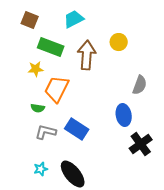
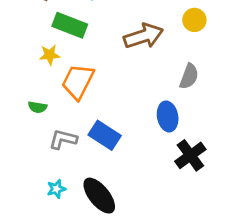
yellow circle: (119, 42) -> (194, 20), moved
brown arrow: (87, 55) -> (143, 36), moved, turned 68
green semicircle: (38, 108) -> (38, 107), moved

